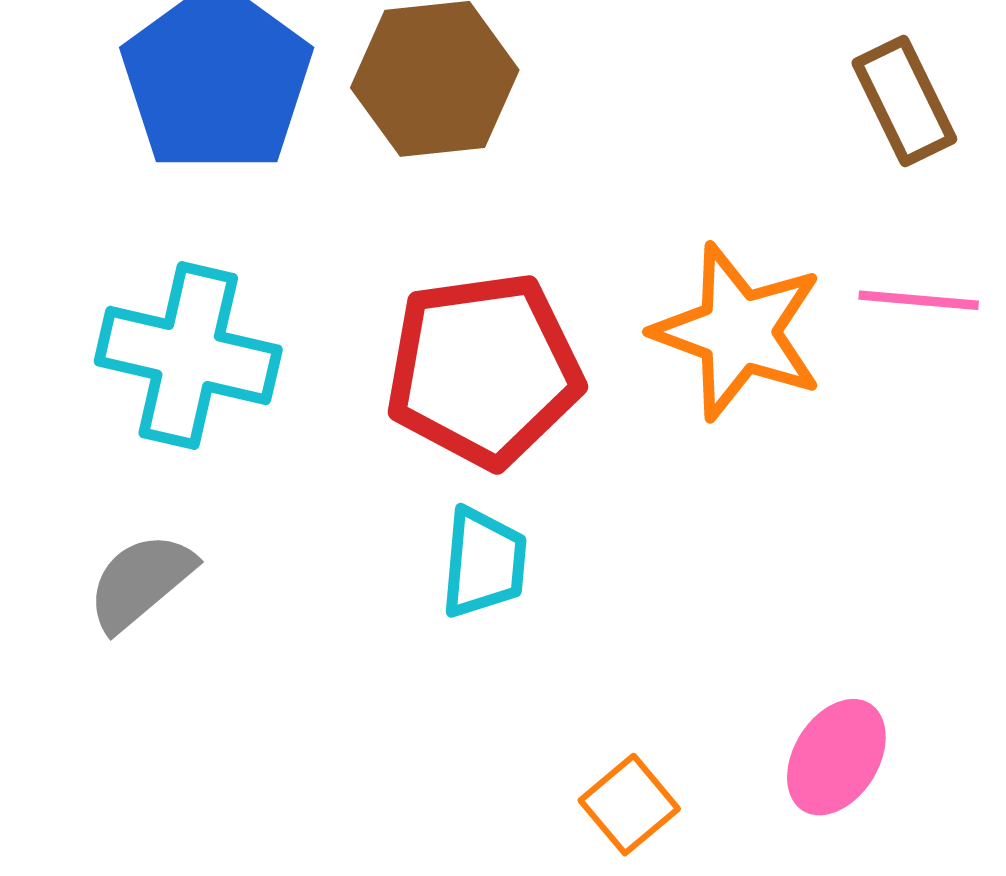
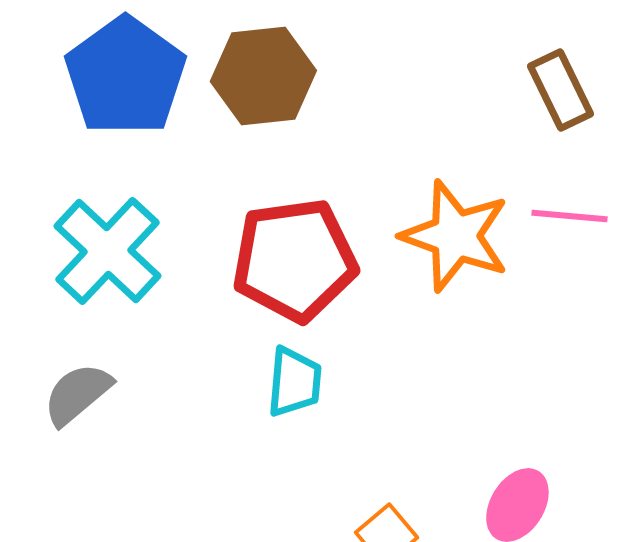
cyan cross: (188, 356) -> (107, 251), turned 30

